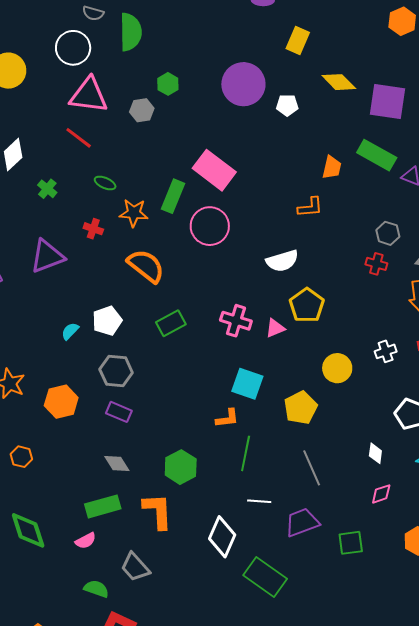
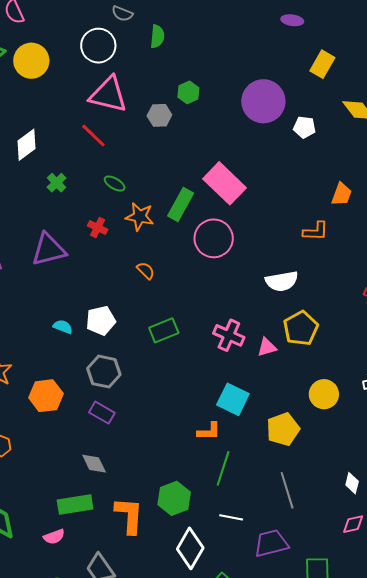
green semicircle: (131, 32) -> (157, 36), size x0.6
orange semicircle: (146, 266) -> (146, 270), size x0.5
cyan semicircle: (70, 331) -> (63, 327), turned 60
green hexagon: (181, 467) -> (174, 498), moved

